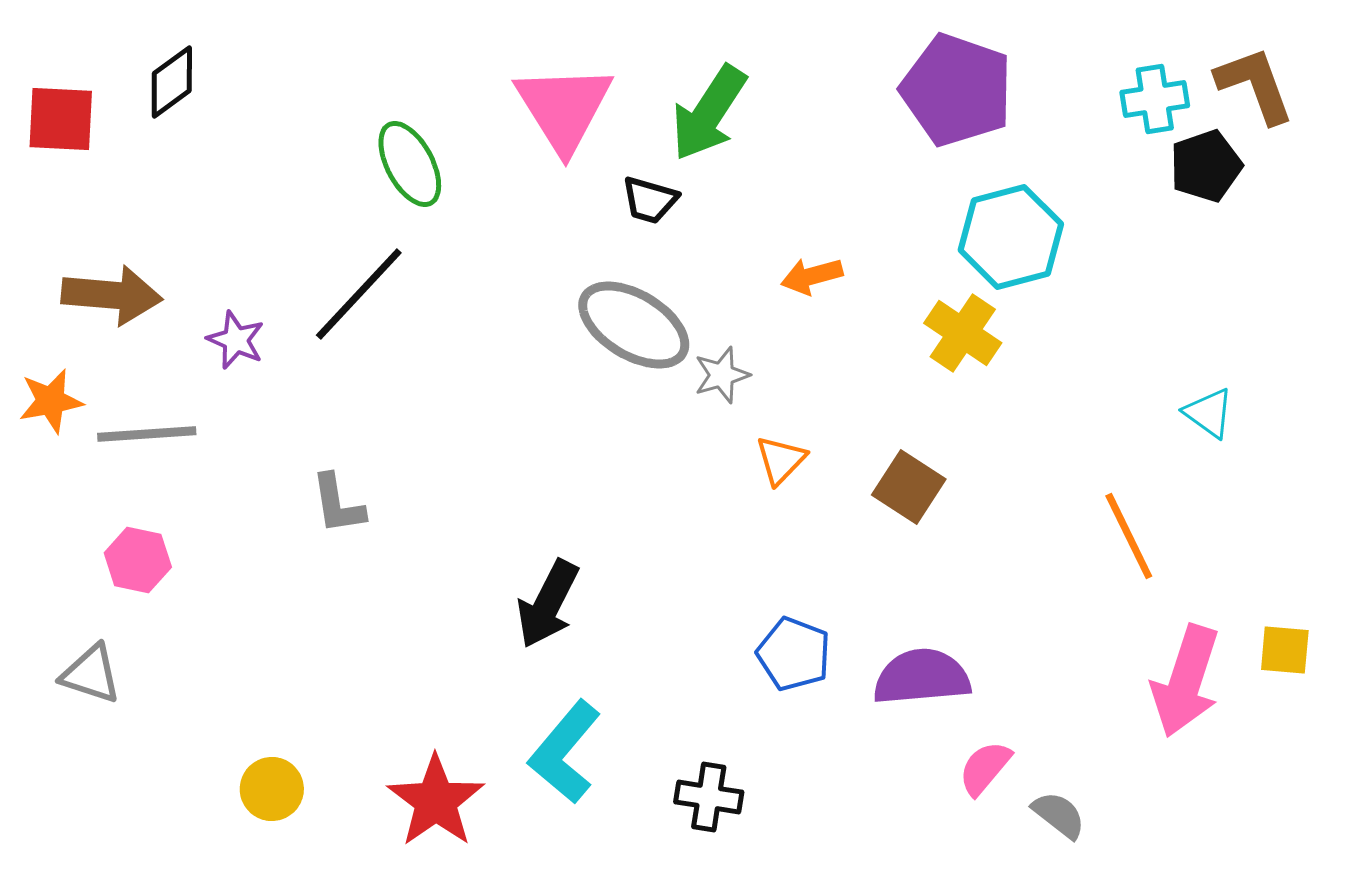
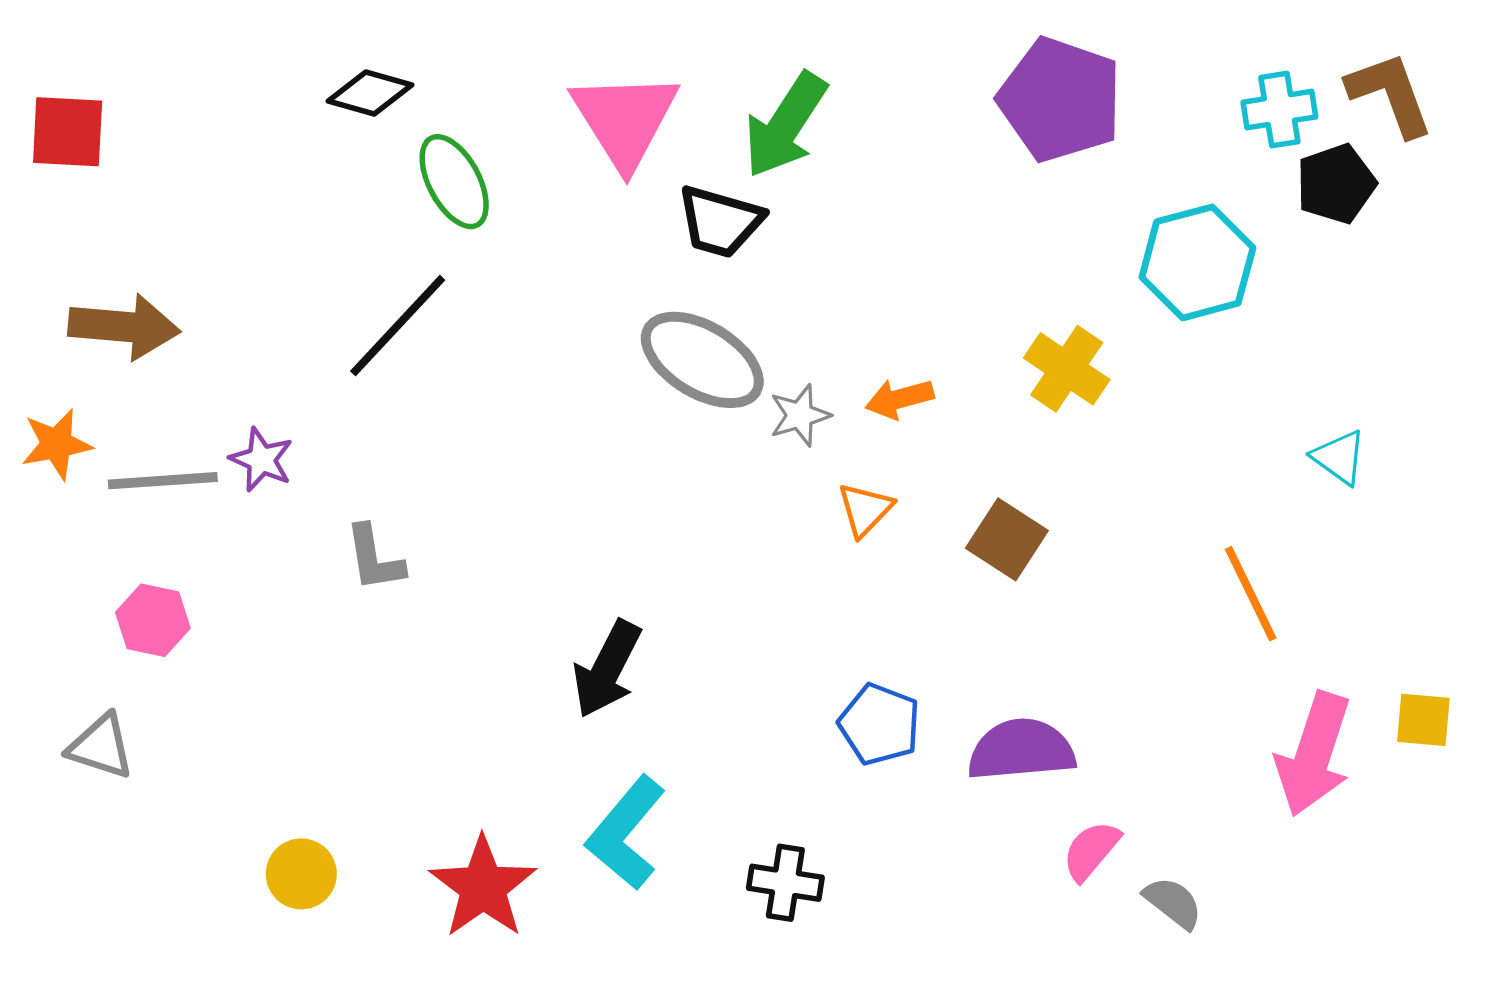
black diamond: (172, 82) -> (370, 93), moved, turned 52
black trapezoid: (650, 200) -> (720, 221), size x1.4
cyan hexagon: (1011, 237) -> (1197, 262), moved
orange arrow: (812, 276) -> (899, 399), moved
purple star: (236, 340) -> (261, 460), moved

